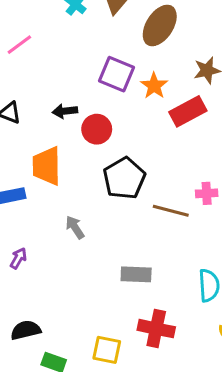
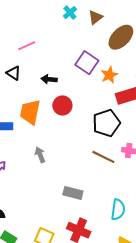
pink line: (19, 45) -> (27, 46), moved
red circle: (97, 129) -> (62, 105), moved
black pentagon: (124, 178) -> (106, 123), moved

